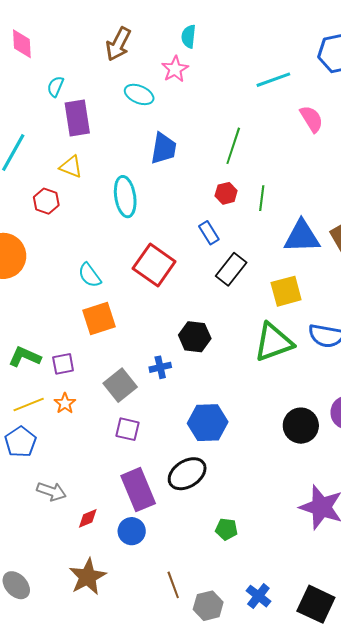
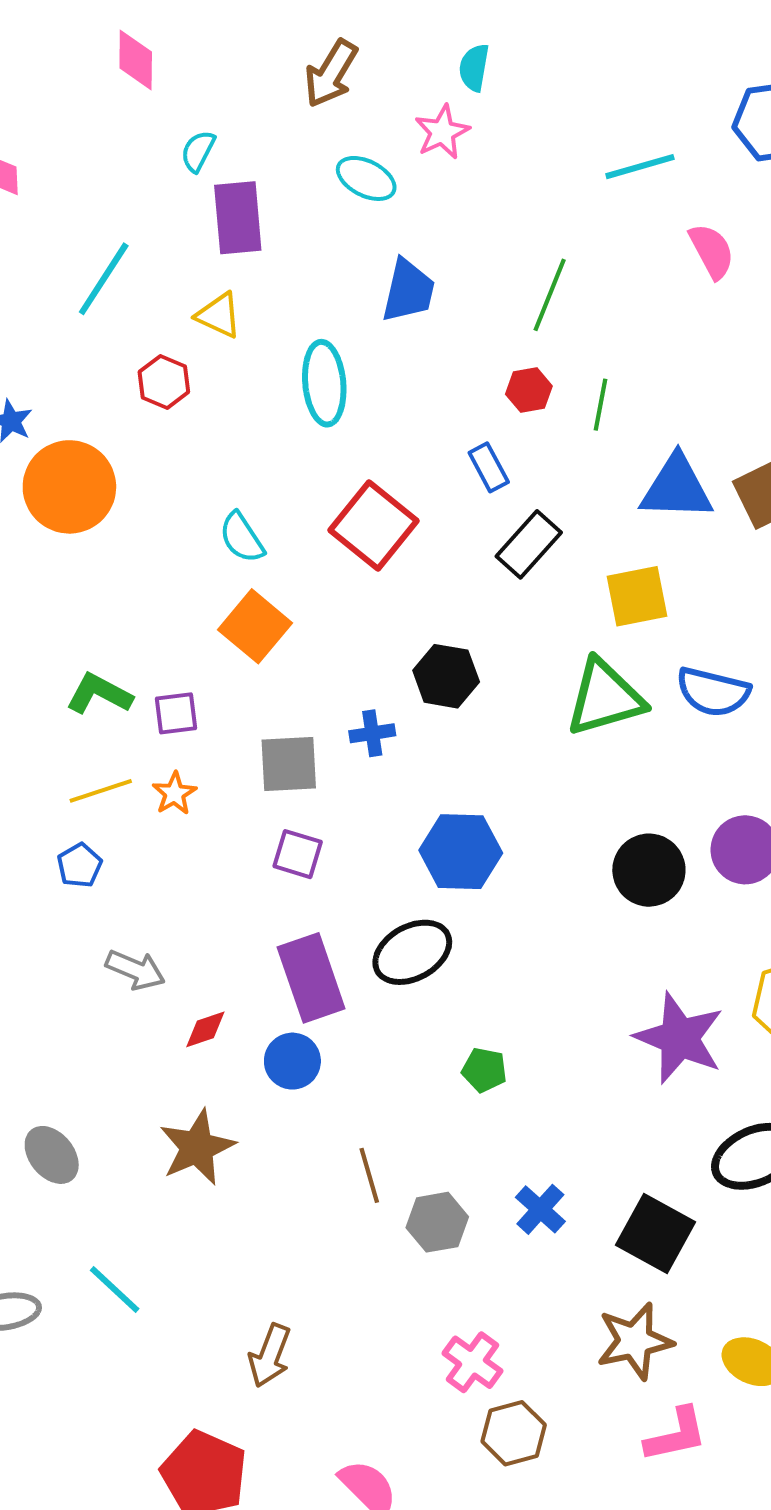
orange square: (99, 318) -> (255, 626), turned -36
gray square: (120, 385) -> (289, 764), turned 32
blue pentagon: (21, 442) -> (80, 865), size x0.7

